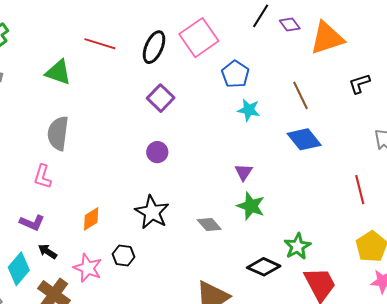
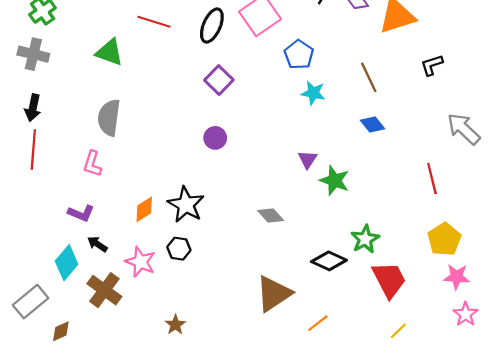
blue diamond: (304, 139) -> (372, 124), size x0.7
green star: (251, 206) -> (335, 181), moved
black star: (152, 212) -> (186, 205), moved

